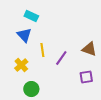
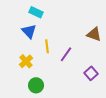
brown triangle: (89, 49) -> (94, 34), moved
purple square: (86, 77) -> (91, 73), turned -32

